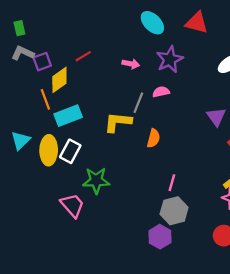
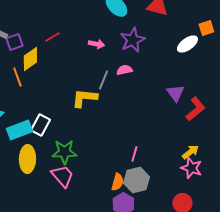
cyan rectangle: (68, 116) -> (19, 130), moved
orange semicircle: (153, 138) -> (117, 182), moved
yellow ellipse: (49, 150) -> (27, 159), moved
pink trapezoid: (72, 205) -> (62, 176), moved

